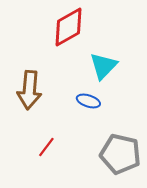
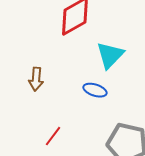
brown arrow: (29, 90) -> (36, 79), size x0.6

